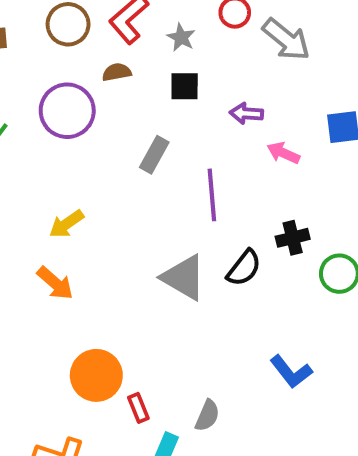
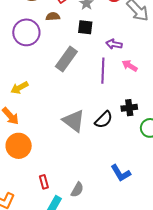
gray rectangle: (154, 155) -> (66, 59), size x1.4
purple line: (212, 195) -> (103, 71), moved
orange circle: (96, 375) -> (19, 146), moved

